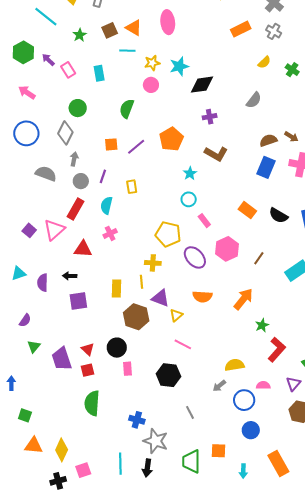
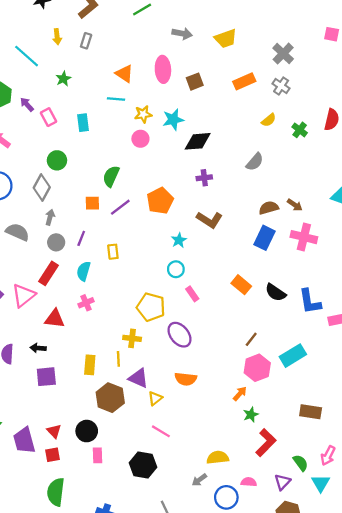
brown square: (110, 30) -> (195, 82), moved
green semicircle: (127, 109) -> (111, 176), moved
pink hexagon: (227, 249) -> (257, 368), moved
orange arrow: (243, 299) -> (240, 394), moved, size x0.6

